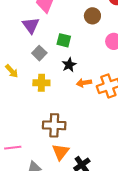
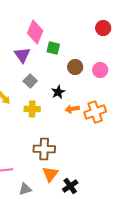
brown circle: (92, 16) -> (75, 67), moved
green square: (64, 40) -> (53, 48), moved

